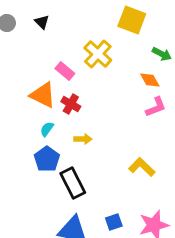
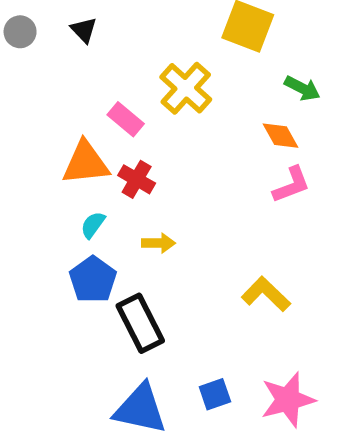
orange triangle: (43, 95) -> (86, 163), turned -32

